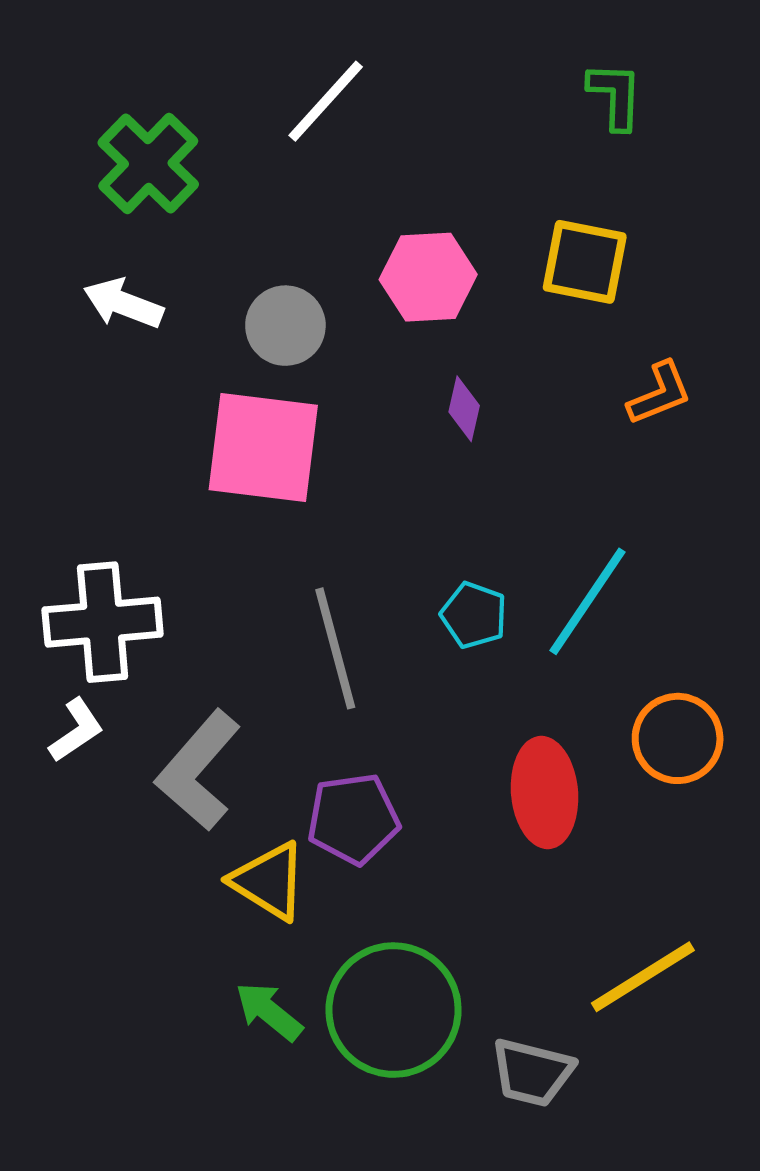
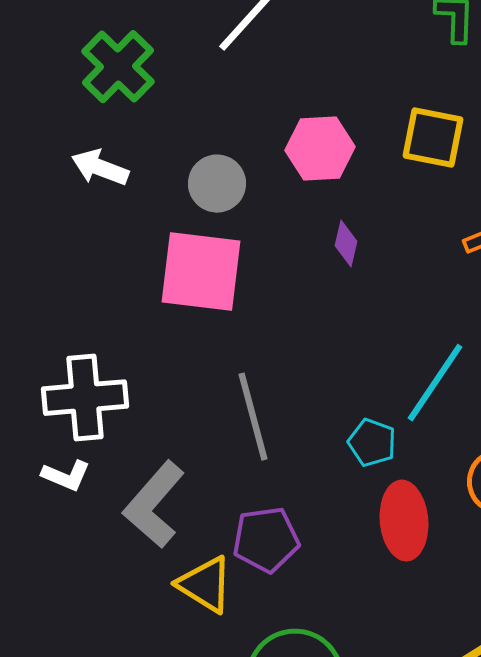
cyan pentagon: (474, 615) -> (372, 443), moved
white L-shape: (76, 730) -> (66, 476), turned 57

